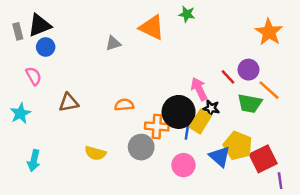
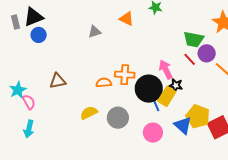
orange triangle: (152, 28) -> (127, 19), size x0.7
pink semicircle: (34, 76) -> (29, 102), moved
green trapezoid: (250, 103) -> (194, 39), moved
orange cross: (157, 126) -> (125, 75), moved
blue line: (187, 131) -> (156, 105), turned -32
yellow semicircle: (95, 153) -> (89, 113), moved, turned 138

